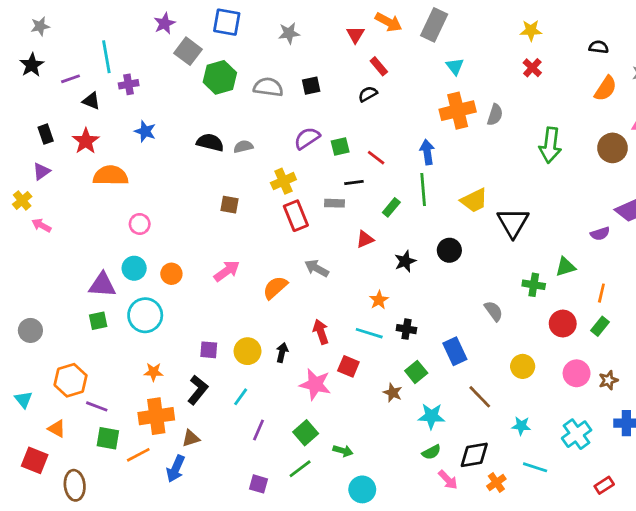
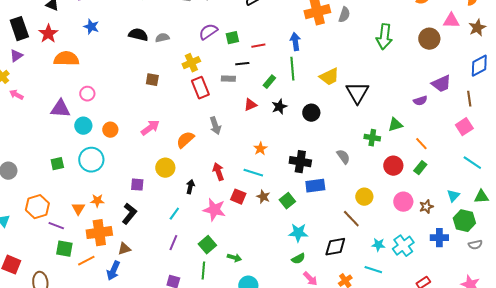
black rectangle: (46, 134) -> (19, 29), size x1.6
red line: (376, 158) -> (258, 46), turned -48
black star: (405, 261) -> (279, 107), moved
gray arrow: (317, 268) -> (215, 126), turned -138
purple triangle: (102, 285) -> (60, 109), moved
orange line: (601, 293) -> (421, 144), turned -56
black cross: (406, 329) -> (300, 162), moved, size x1.5
yellow circle: (247, 351) -> (165, 168), moved
blue rectangle: (455, 351) -> (315, 186), turned -72
brown star: (393, 393) -> (263, 197), moved
cyan line: (241, 397) -> (174, 214), moved
brown line: (480, 397) -> (351, 219), moved
cyan star: (521, 426) -> (378, 245), moved
orange triangle: (57, 429) -> (78, 209), moved, turned 32
black diamond: (474, 455) -> (335, 247), moved
green line: (300, 469) -> (203, 271), turned -48

